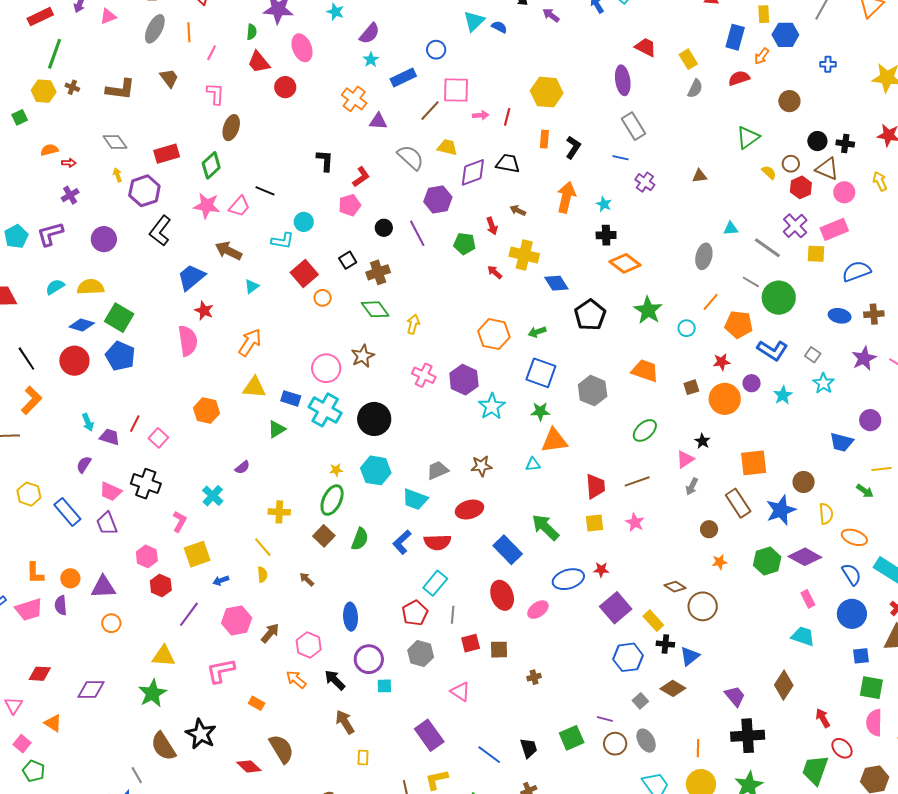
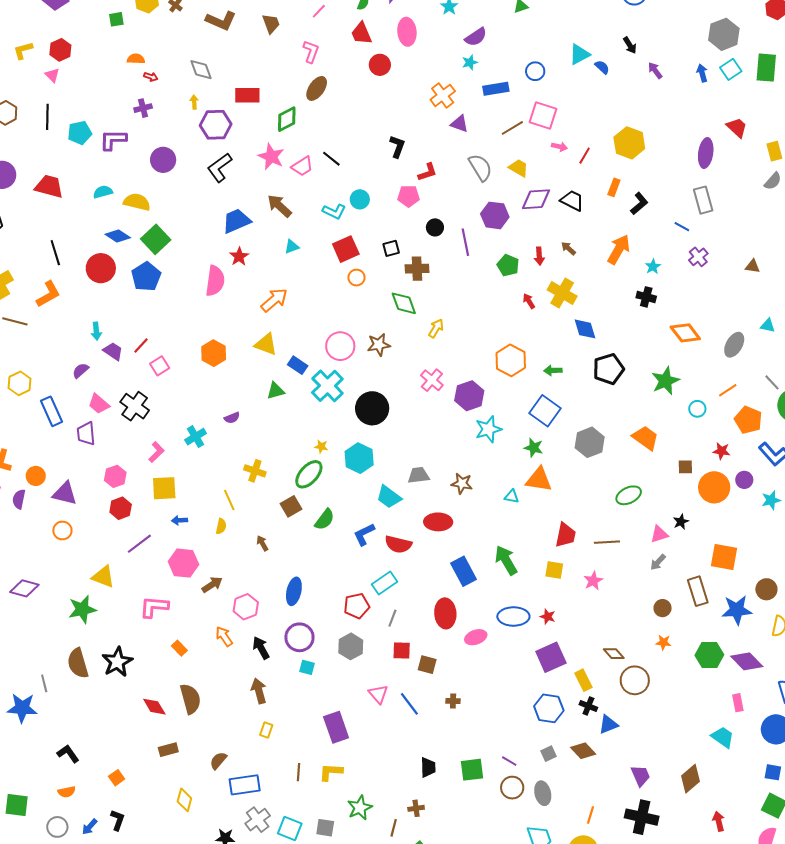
orange diamond: (625, 263) -> (685, 333), moved
blue line: (489, 755) -> (409, 704), moved

